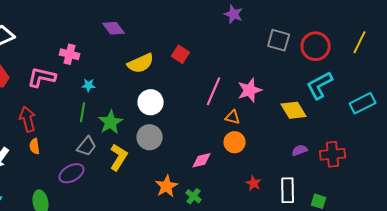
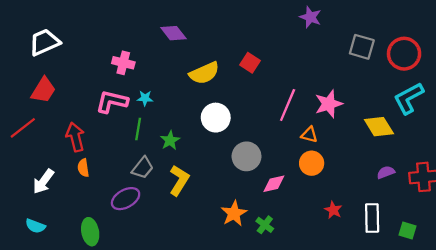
pink L-shape: (42, 77) -> (112, 102), moved
green star: (111, 122) -> (170, 140), size x0.7
gray circle: (150, 137) -> (247, 156), moved

